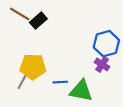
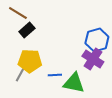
black rectangle: (38, 21) -> (27, 30), moved
purple cross: (102, 64) -> (93, 59), size x1.5

